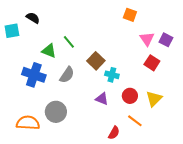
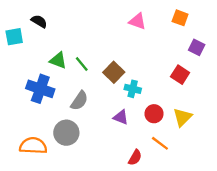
orange square: (130, 15) -> (180, 18), moved
pink triangle: (147, 39) -> (137, 21), moved, turned -35
green line: (69, 42) -> (82, 64), moved
gray semicircle: (67, 75) -> (79, 101), moved

